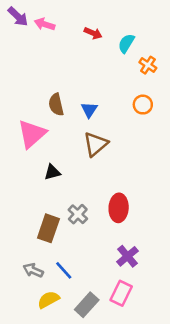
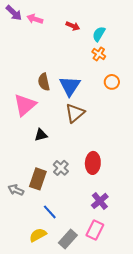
orange cross: (148, 65) -> (99, 54), moved
blue triangle: (89, 110) -> (70, 86), size x1.6
gray arrow: (33, 270) -> (16, 190), moved

